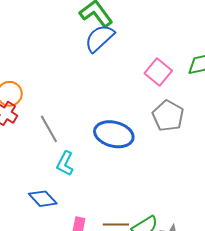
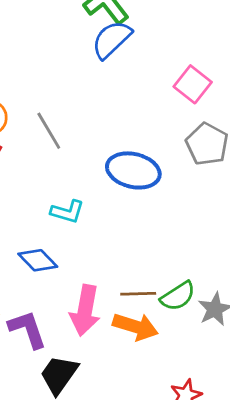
gray line: (49, 129) -> (49, 131), moved
cyan L-shape: (65, 164) -> (67, 212), turned -100

